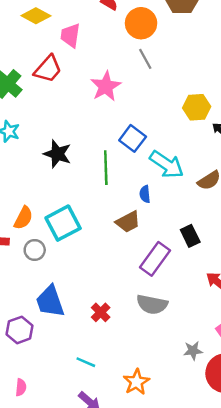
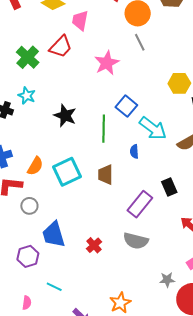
brown trapezoid: (128, 222) -> (106, 175), moved, turned 115
gray circle: (35, 250) -> (29, 206), moved
cyan line: (86, 362) -> (54, 287), moved

